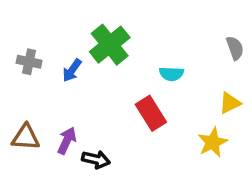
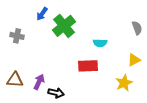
blue arrow: (72, 70) -> (42, 14), moved
red rectangle: (151, 113) -> (88, 66), turned -60

